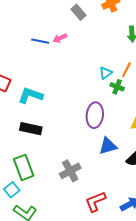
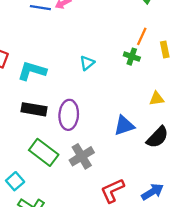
cyan triangle: (106, 73) -> (87, 63), moved
purple ellipse: (95, 115) -> (69, 115), moved
green rectangle: (24, 167) -> (44, 152), moved, turned -30

